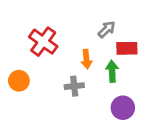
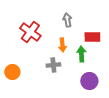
gray arrow: (107, 29) -> (67, 20), moved, turned -56
orange circle: (19, 81) -> (12, 72), moved

